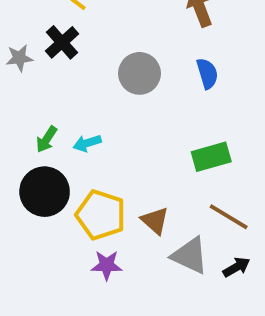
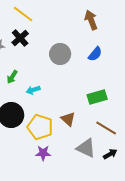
blue semicircle: (207, 73) -> (95, 54), turned 56
green arrow: (46, 139) -> (12, 77), moved
brown triangle: (155, 221) -> (68, 119), moved

